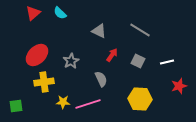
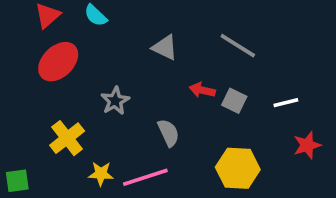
red ellipse: (37, 55) -> (58, 62), moved
red arrow: (112, 55) -> (202, 90), moved, turned -112
yellow cross: (44, 82) -> (67, 138), turned -30

